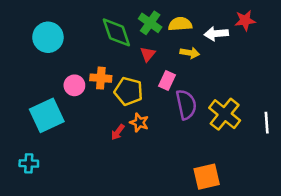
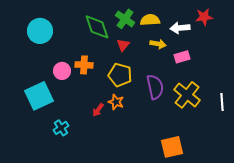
pink rectangle: (167, 81) -> (182, 57), moved, turned 49
yellow pentagon: (128, 91) -> (120, 75), moved
cyan cross: (29, 163) -> (61, 128), moved, turned -35

